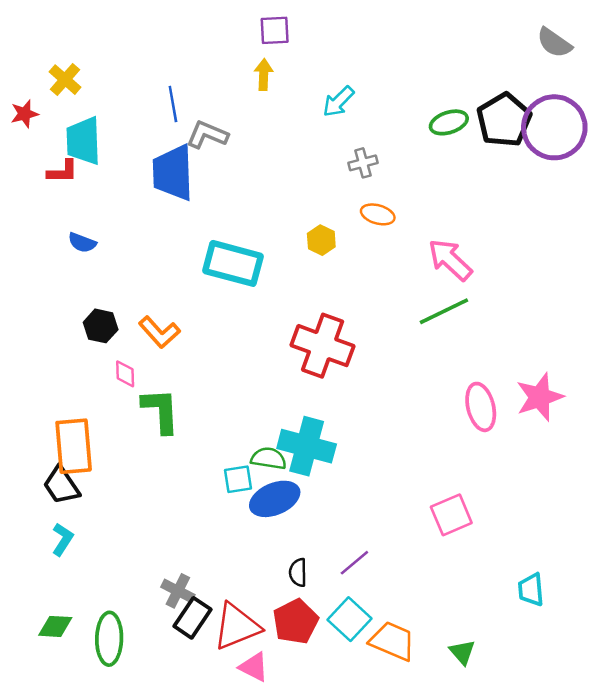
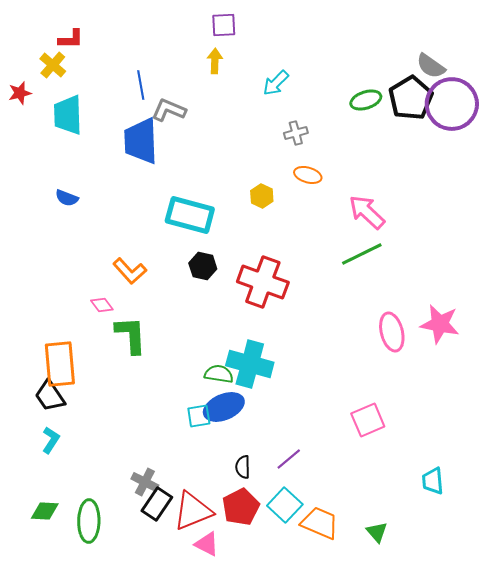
gray semicircle: (554, 43) -> (431, 66), moved
red L-shape: (63, 171) -> (71, 39), moved
black hexagon: (101, 326) -> (203, 266), moved
pink diamond: (125, 374) -> (102, 305), turned -35
pink star: (540, 397) -> (440, 324), turned 30
cyan square: (238, 479) -> (199, 416), moved

